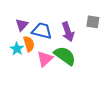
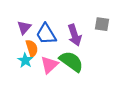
blue trapezoid: (42, 31) -> (46, 34), turned -135
cyan star: (17, 49) -> (25, 60), moved

